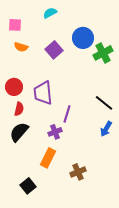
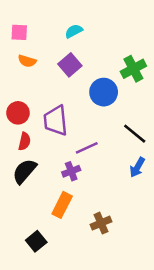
cyan semicircle: (50, 13) -> (74, 31), moved
blue circle: (83, 38) -> (104, 92), moved
purple line: (67, 114) -> (87, 148), turned 48

